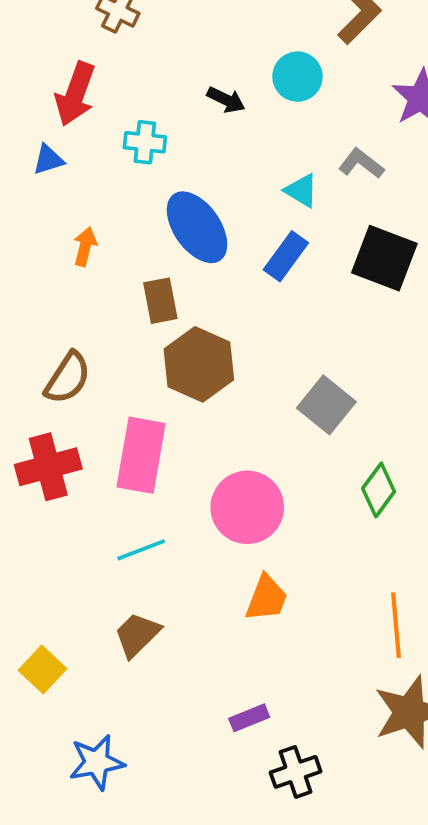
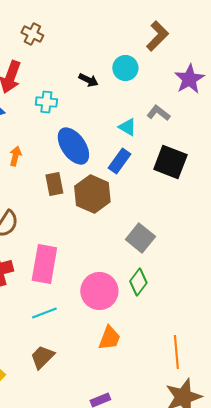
brown hexagon: (199, 364) -> (92, 194), moved
green diamond: (379, 490) -> (138, 282), moved

